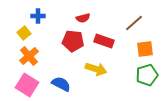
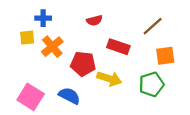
yellow square: (24, 33) -> (27, 38), turned 32
red pentagon: (73, 41) -> (83, 64), moved
orange cross: (29, 56) -> (52, 47), moved
green pentagon: (147, 75) -> (151, 84), moved

